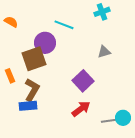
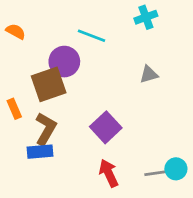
purple square: (83, 81) -> (106, 127), moved
red arrow: (81, 109) -> (109, 173), moved, turned -78

